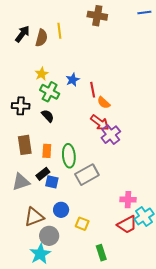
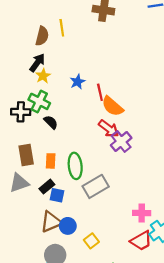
black arrow: (22, 34) -> (37, 63), moved
green cross: (50, 92) -> (39, 101), moved
orange semicircle: (104, 103) -> (112, 106), size x1.5
gray triangle: (21, 182) -> (19, 183), moved
brown triangle: (34, 217) -> (51, 222), moved
yellow square: (82, 224) -> (91, 241), turned 32

